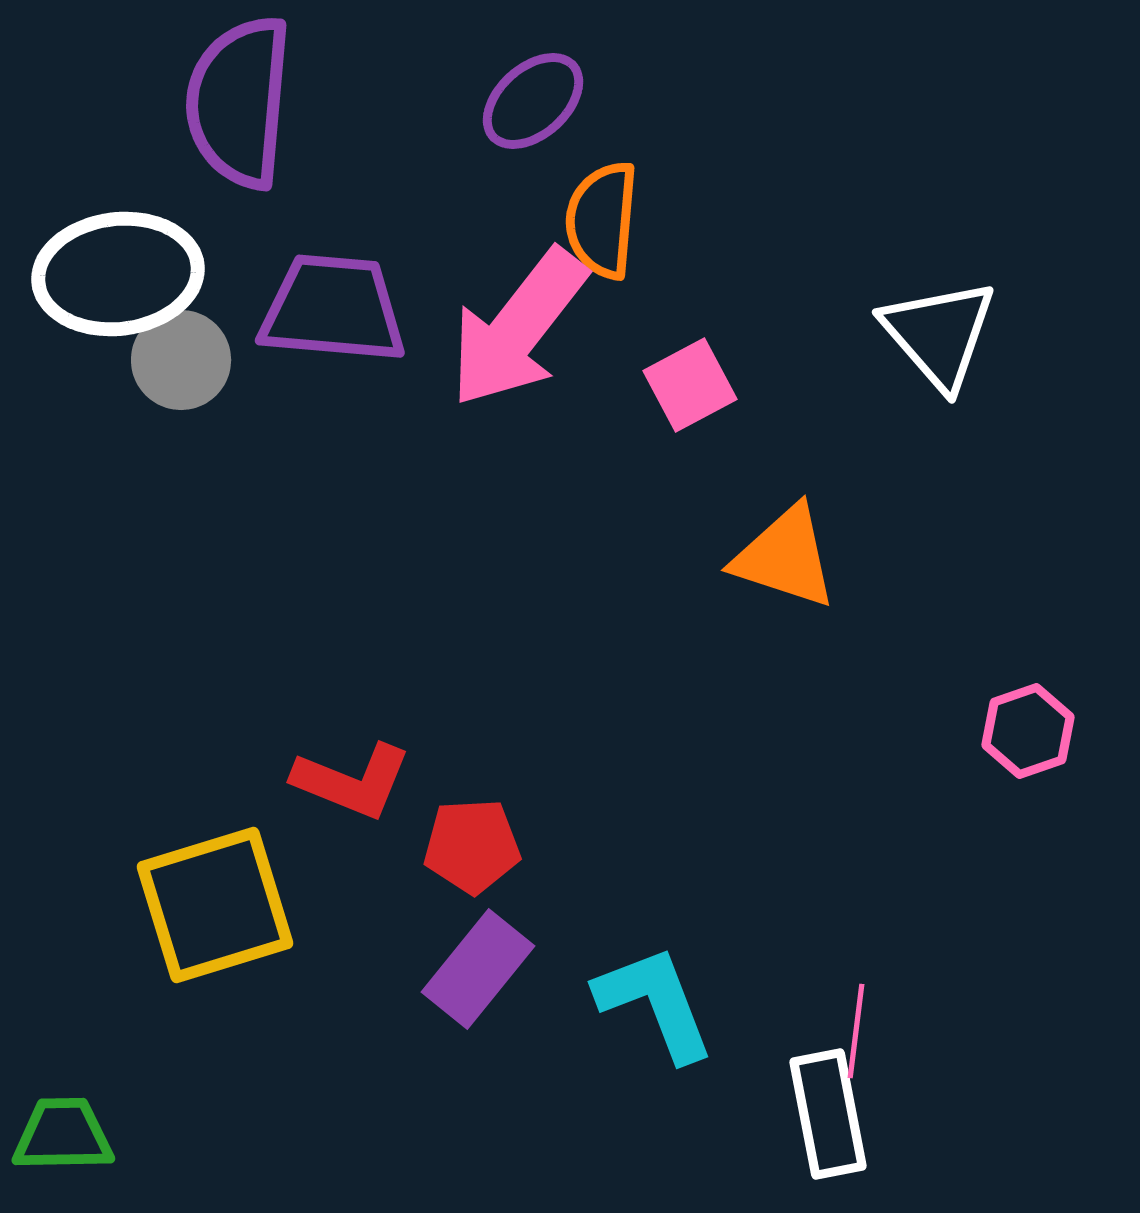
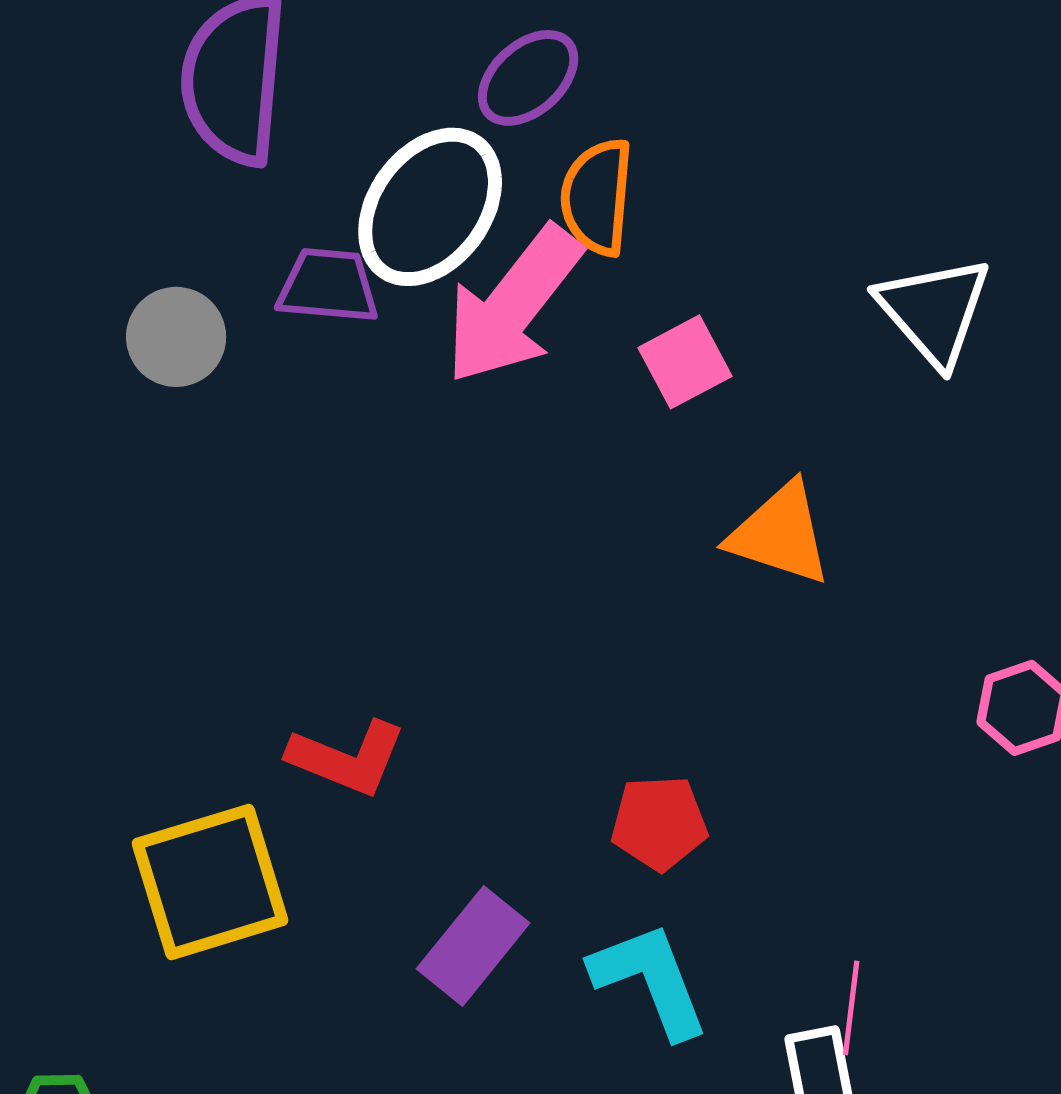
white ellipse: (118, 274) -> (430, 207), moved, turned -47
purple trapezoid: (333, 309) -> (328, 286), size x0.7
red pentagon: (472, 846) -> (659, 823), moved

